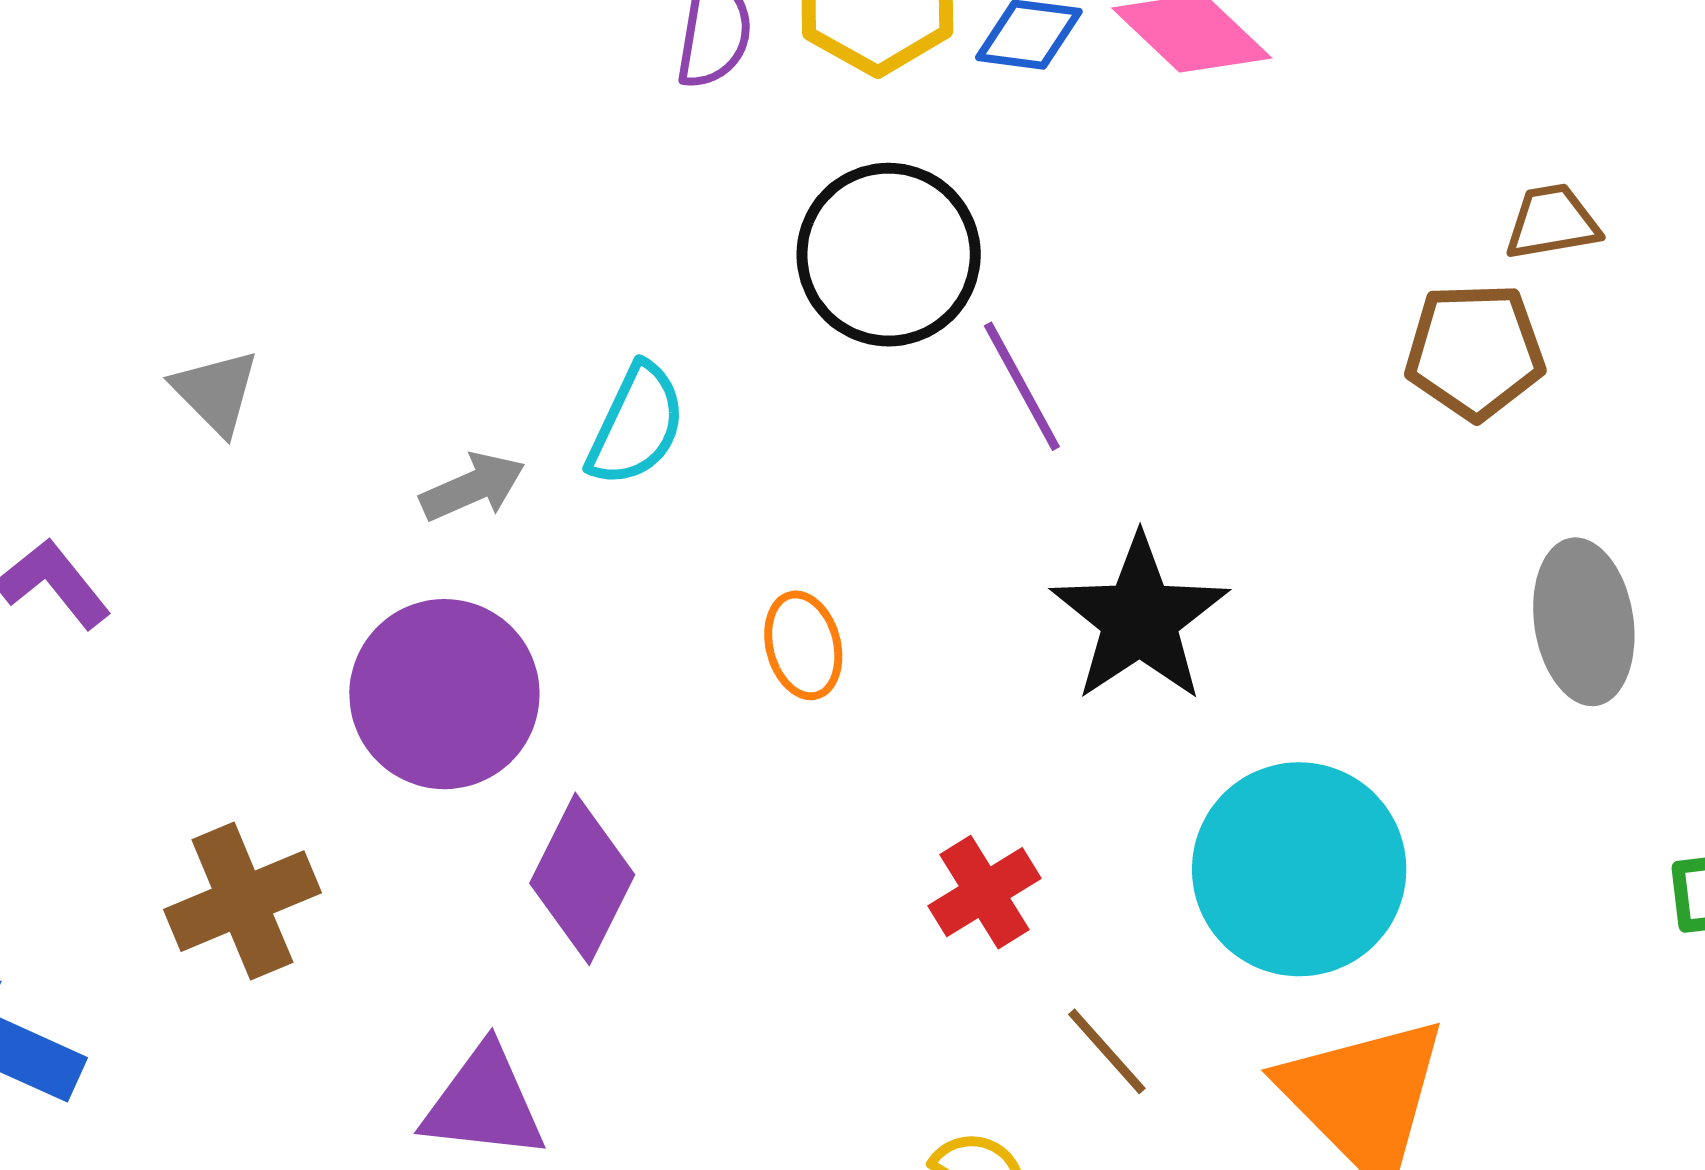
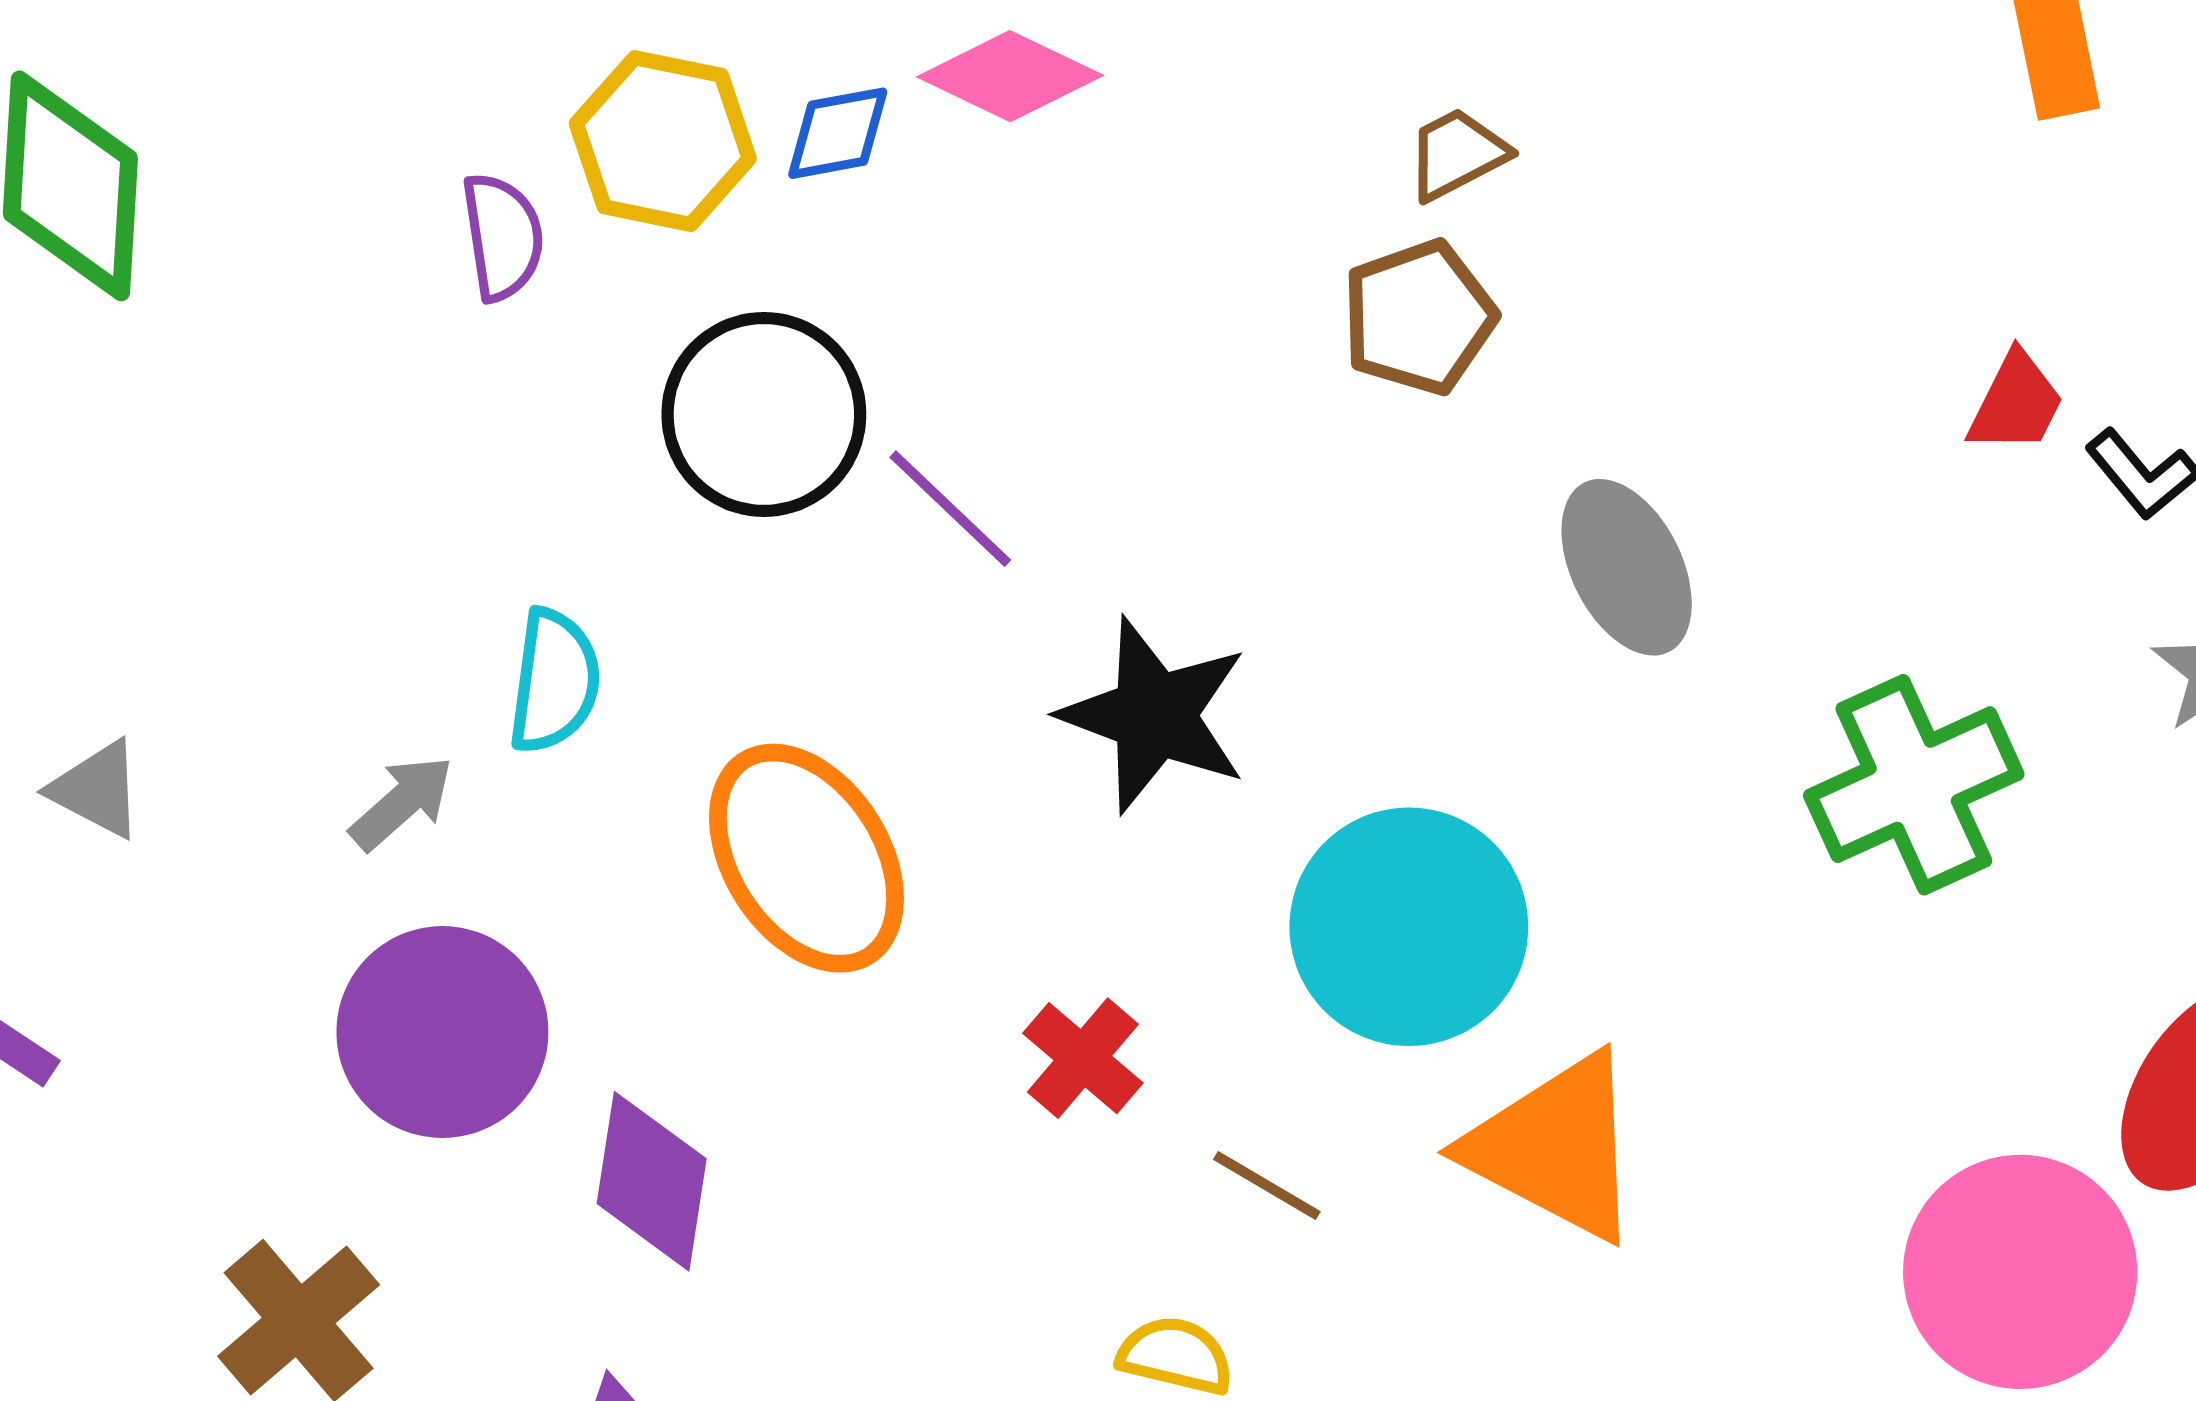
orange ellipse: (803, 645) -> (806, 858), size x2.0

